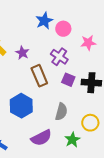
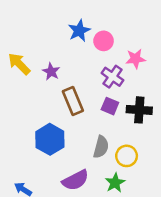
purple cross: (59, 57) -> (112, 77), moved
yellow circle: (90, 123) -> (127, 156), moved

